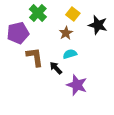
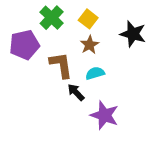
yellow square: (73, 14) -> (88, 19), moved
brown L-shape: (35, 57) -> (61, 65), moved

